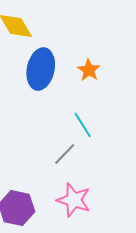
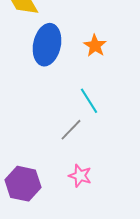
pink star: (74, 200) -> (80, 176), size x0.7

